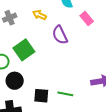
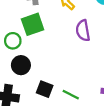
green square: (24, 50) -> (33, 24), moved

